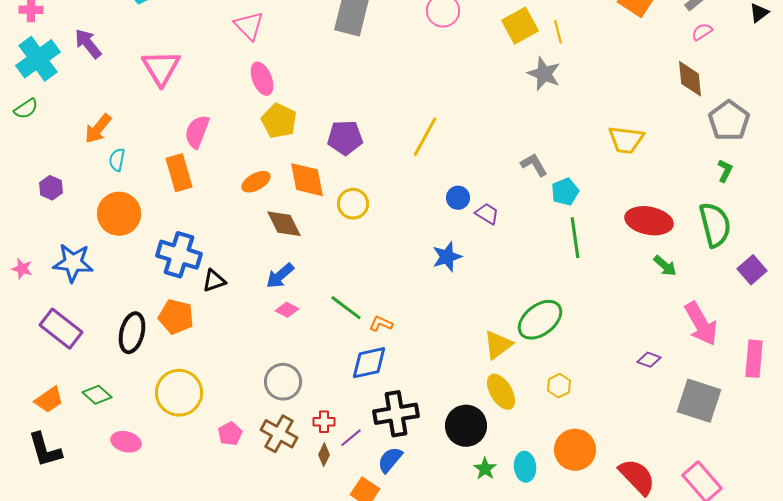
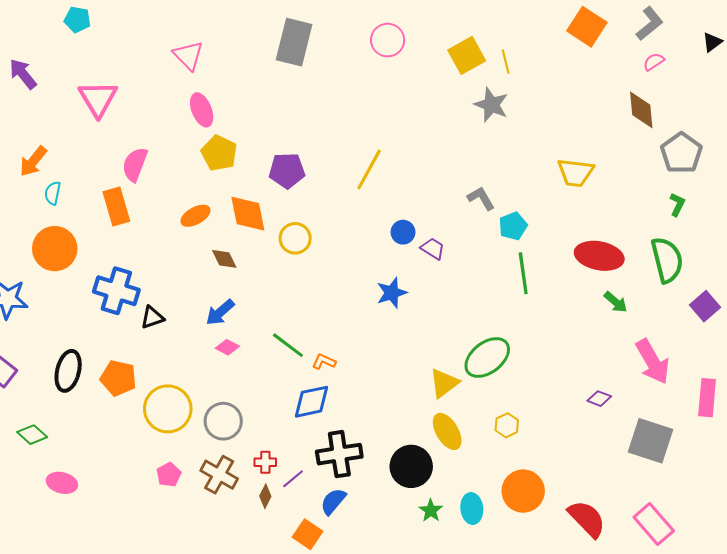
brown diamond: (284, 224) -> (224, 259), size x0.7
orange pentagon: (176, 317) -> (118, 378), moved
yellow circle: (179, 393) -> (168, 409), moved

